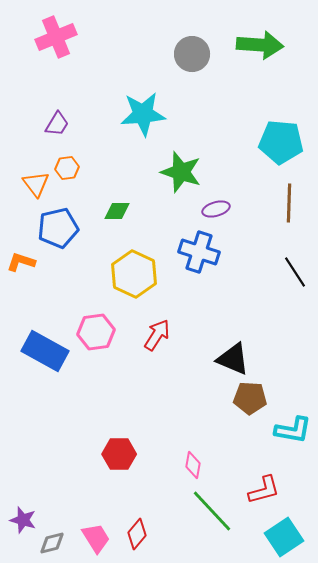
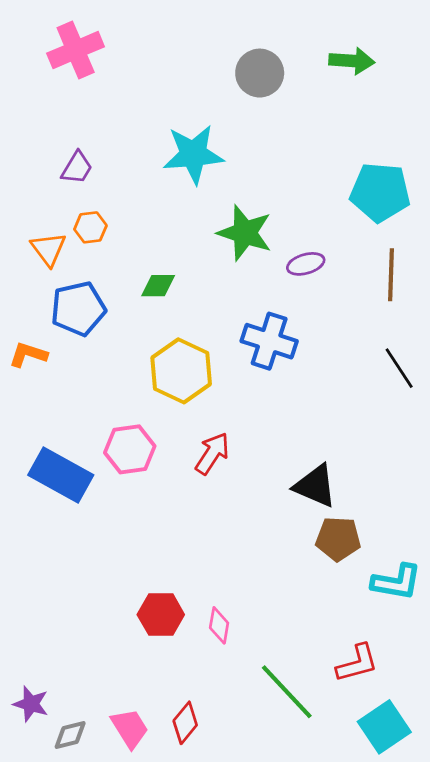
green arrow: (260, 45) -> (352, 61), size x0.7
purple ellipse: (216, 209) -> (306, 264), moved
pink diamond: (193, 465) -> (219, 625), moved

